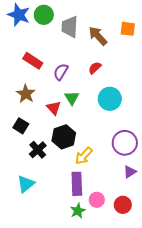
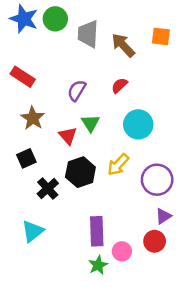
red rectangle: (33, 61) -> (23, 77), moved
black square: (21, 126) -> (26, 158), turned 35
yellow arrow: (84, 156) -> (118, 165), moved
red circle: (123, 205) -> (155, 241), moved

